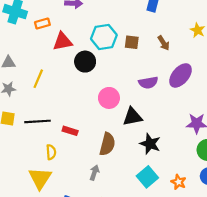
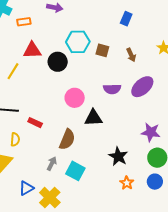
red triangle: (63, 42) -> (32, 50), moved
black star: (150, 144) -> (118, 156), moved
cyan square: (147, 177) -> (75, 171), moved, turned -30

